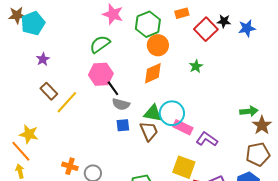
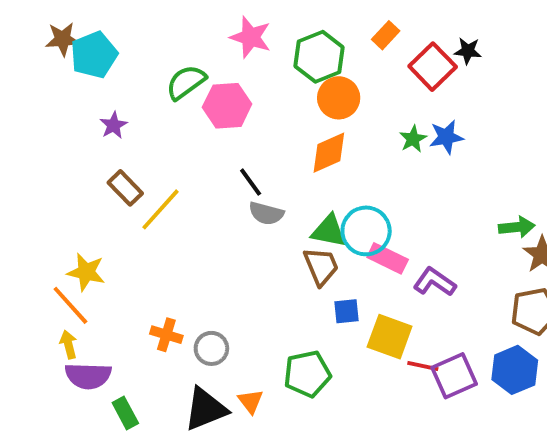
orange rectangle: (182, 13) -> (386, 35), turned -32
blue star: (247, 28) -> (446, 137), moved
green semicircle: (100, 44) -> (186, 82), moved
pink hexagon: (101, 74) -> (227, 106), moved
blue square: (123, 125) -> (346, 311), moved

